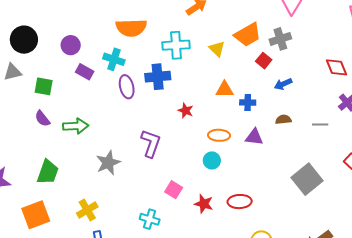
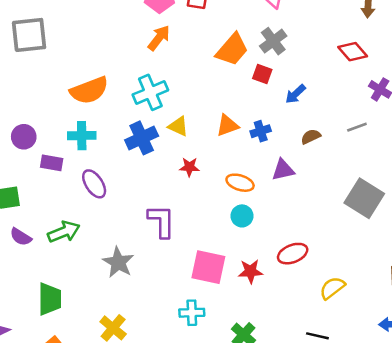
yellow triangle: (217, 49) -> (178, 126), moved
purple ellipse: (127, 87) -> (94, 184), moved
orange ellipse: (219, 135) -> (240, 183), turned 35
pink square: (174, 190) -> (208, 267), size x1.6

